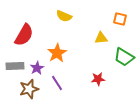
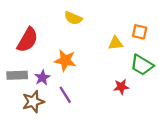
orange square: (120, 19) -> (140, 32), moved
orange star: (57, 53) -> (65, 60), turned -30
red star: (98, 79) -> (121, 87), moved

